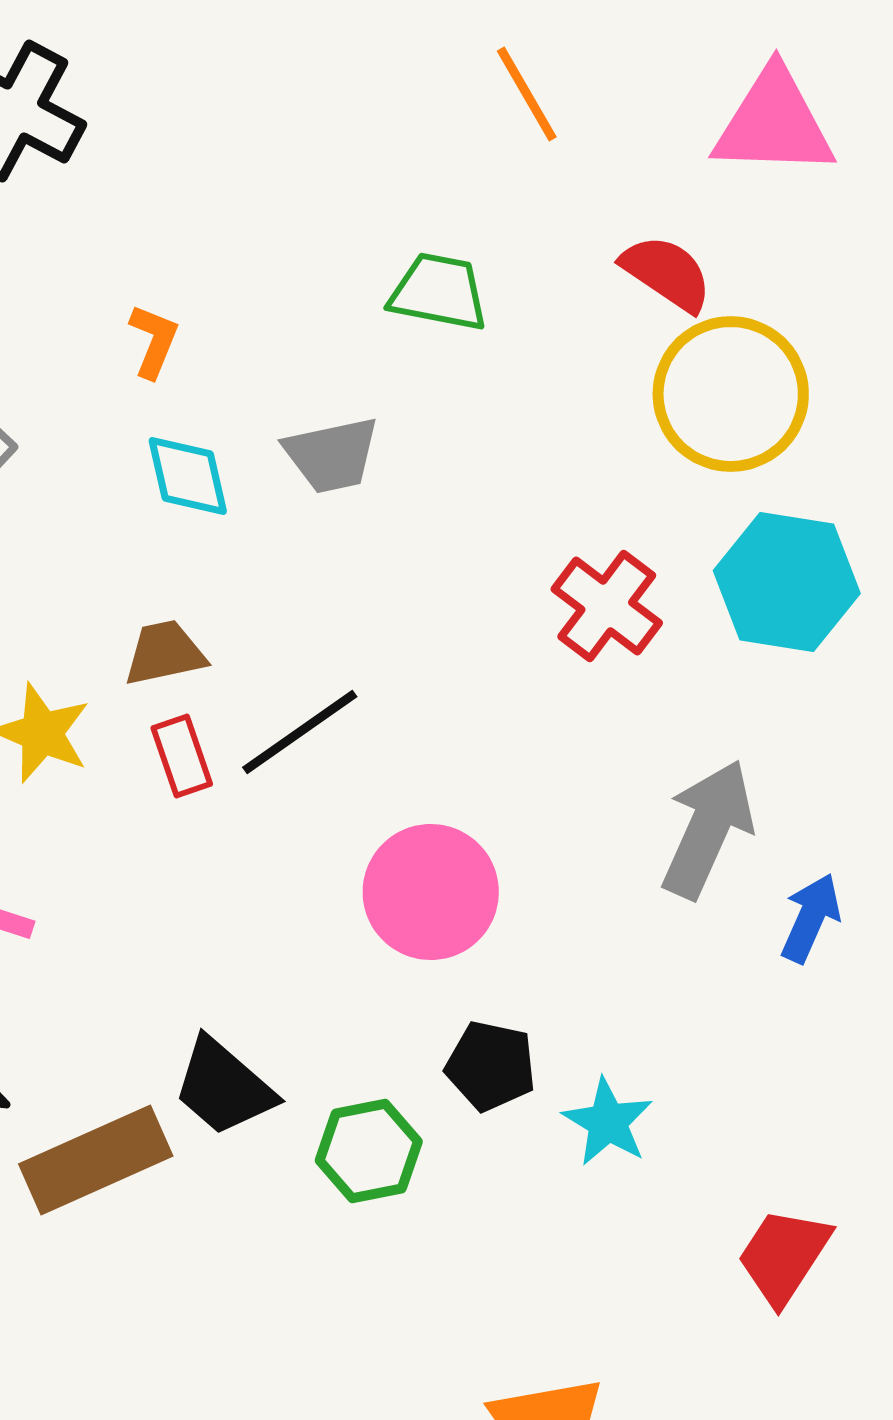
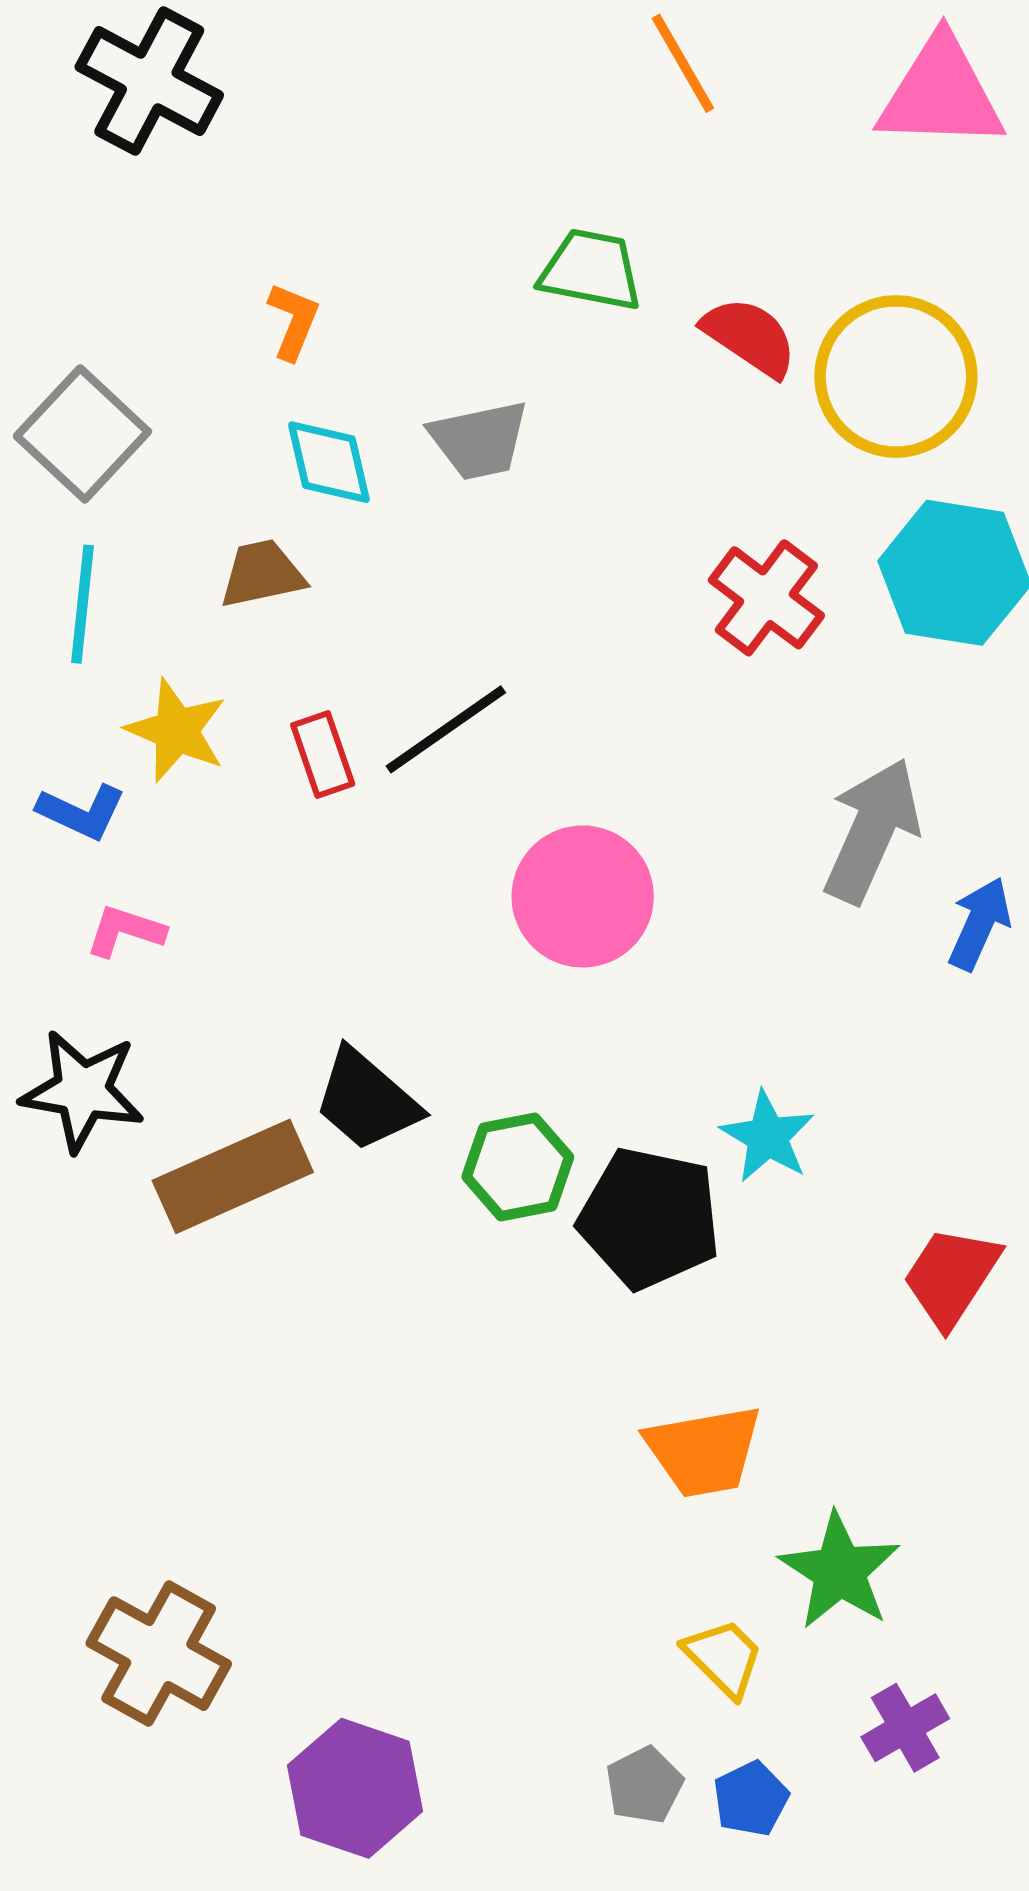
red semicircle: (667, 273) -> (750, 337), moved
brown trapezoid: (165, 653) -> (262, 574), moved
black pentagon: (491, 1066) -> (649, 1218), moved, size x1.5

